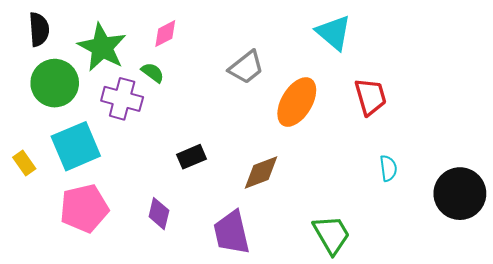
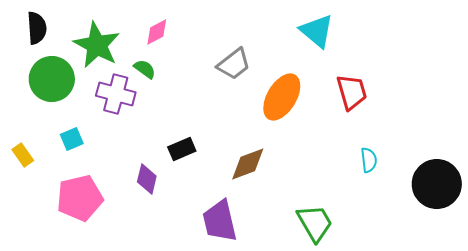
cyan square: (76, 146) -> (72, 139), size x0.5
purple diamond: (159, 214) -> (147, 179), moved

